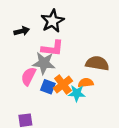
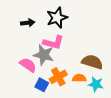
pink semicircle: (28, 76) -> (28, 65), turned 90
blue square: (48, 87) -> (42, 85), moved
cyan star: (77, 93) -> (96, 84), moved

